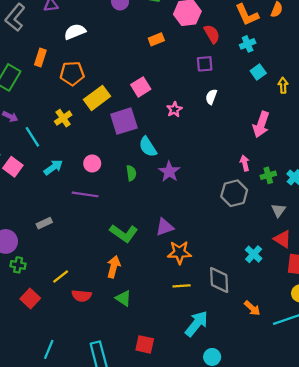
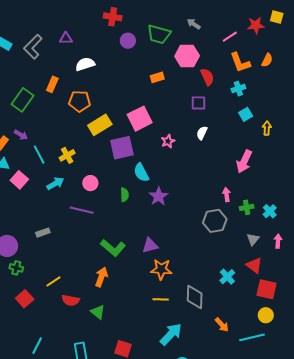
pink square: (141, 87) -> (140, 119), size x1.4
yellow cross: (63, 118) -> (67, 155), moved
green triangle: (123, 298) -> (98, 312), moved

